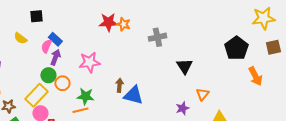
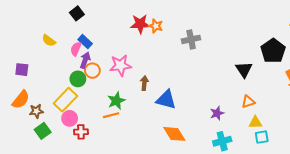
black square: (36, 16) -> (77, 13), moved, turned -32
black triangle: (184, 66) -> (244, 70), moved
orange circle: (62, 83) -> (92, 71), moved
brown arrow: (119, 85) -> (144, 83), moved
orange triangle: (202, 94) -> (248, 102), moved, turned 32
green star: (85, 96) -> (116, 101), turned -30

